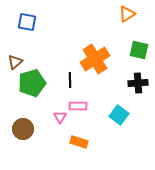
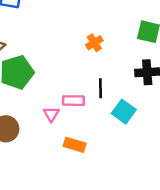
orange cross: (95, 59) -> (94, 43), size x0.5
black line: (70, 80) -> (100, 88), moved

